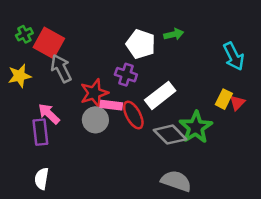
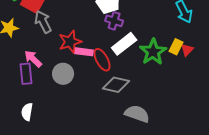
purple cross: (126, 75) -> (114, 21), moved
gray circle: (95, 120) -> (63, 74), moved
green star: (196, 127) -> (153, 52), moved
gray diamond: (170, 135) -> (116, 85), moved, turned -32

